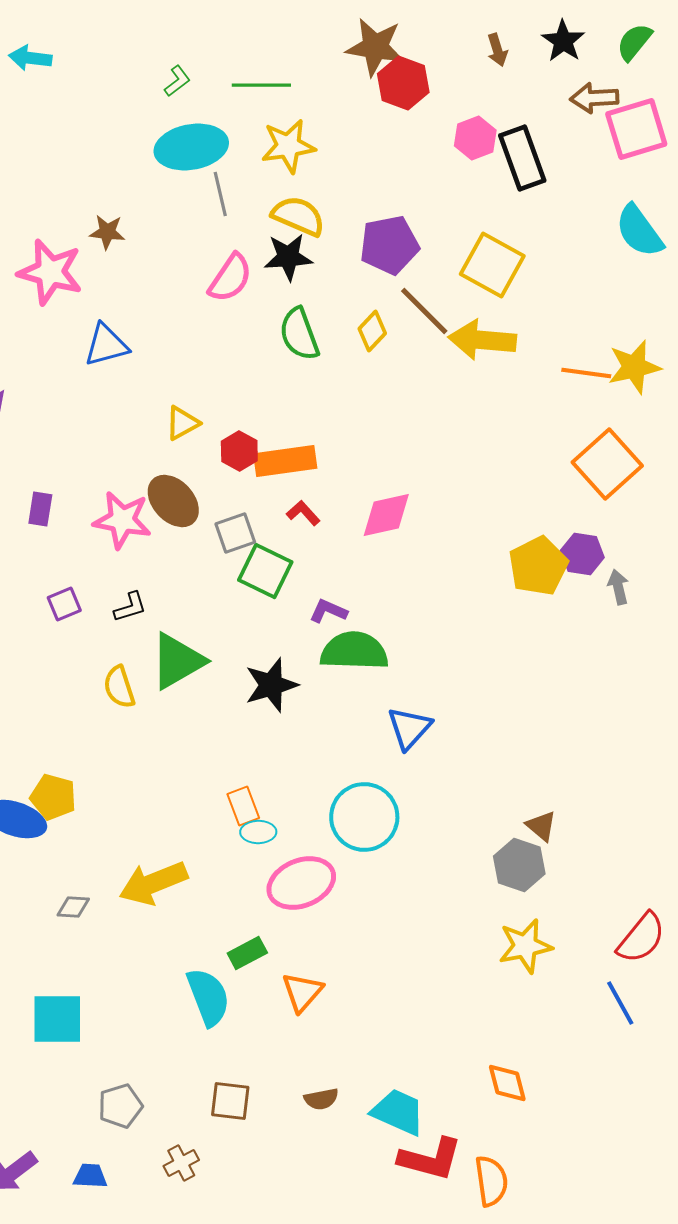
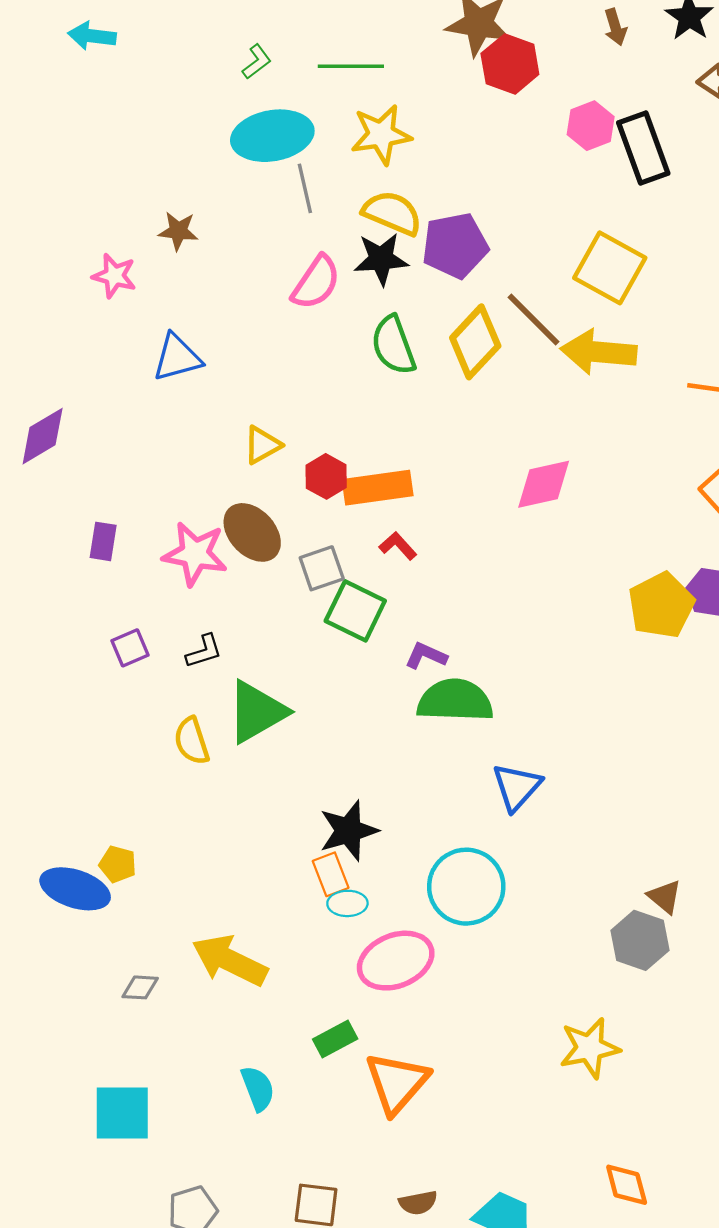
purple pentagon: (389, 245) -> (455, 246), moved
pink star: (50, 272) -> (114, 276), size x0.6
yellow diamond: (372, 331) -> (475, 342), size x1.6
pink diamond: (386, 515) -> (544, 484), moved
black star: (271, 685) -> (349, 831), moved
yellow pentagon: (53, 797) -> (118, 864), size x0.7
yellow arrow: (153, 883) -> (230, 961), turned 48
yellow star: (525, 946) -> (590, 1048), moved
orange triangle: (302, 992) -> (397, 1083), size x1.4
cyan semicircle: (208, 997) -> (258, 1088), moved, size x0.7

